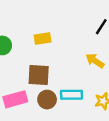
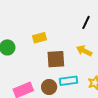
brown square: (39, 75) -> (56, 59), moved

